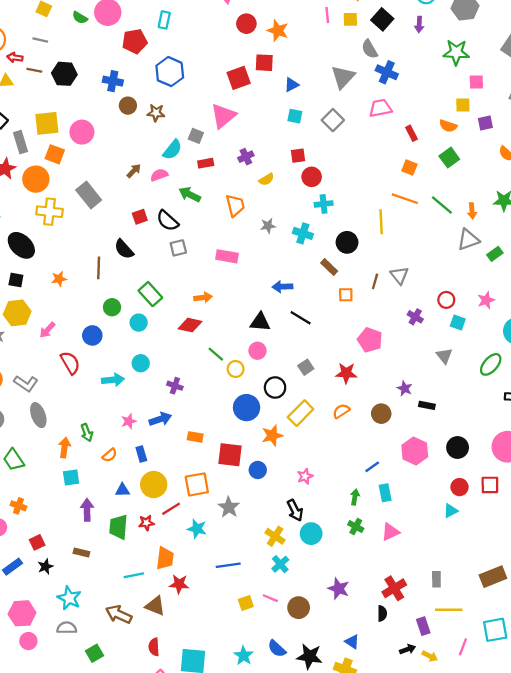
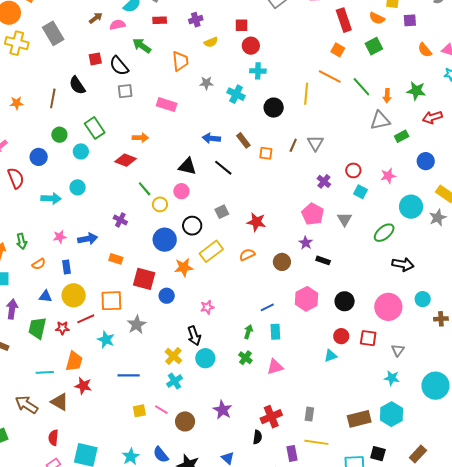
red rectangle: (411, 133) -> (344, 20), size x1.6
brown rectangle: (329, 267) -> (243, 140), moved
pink pentagon: (370, 340) -> (313, 214), moved
purple cross: (175, 386) -> (120, 220), moved

